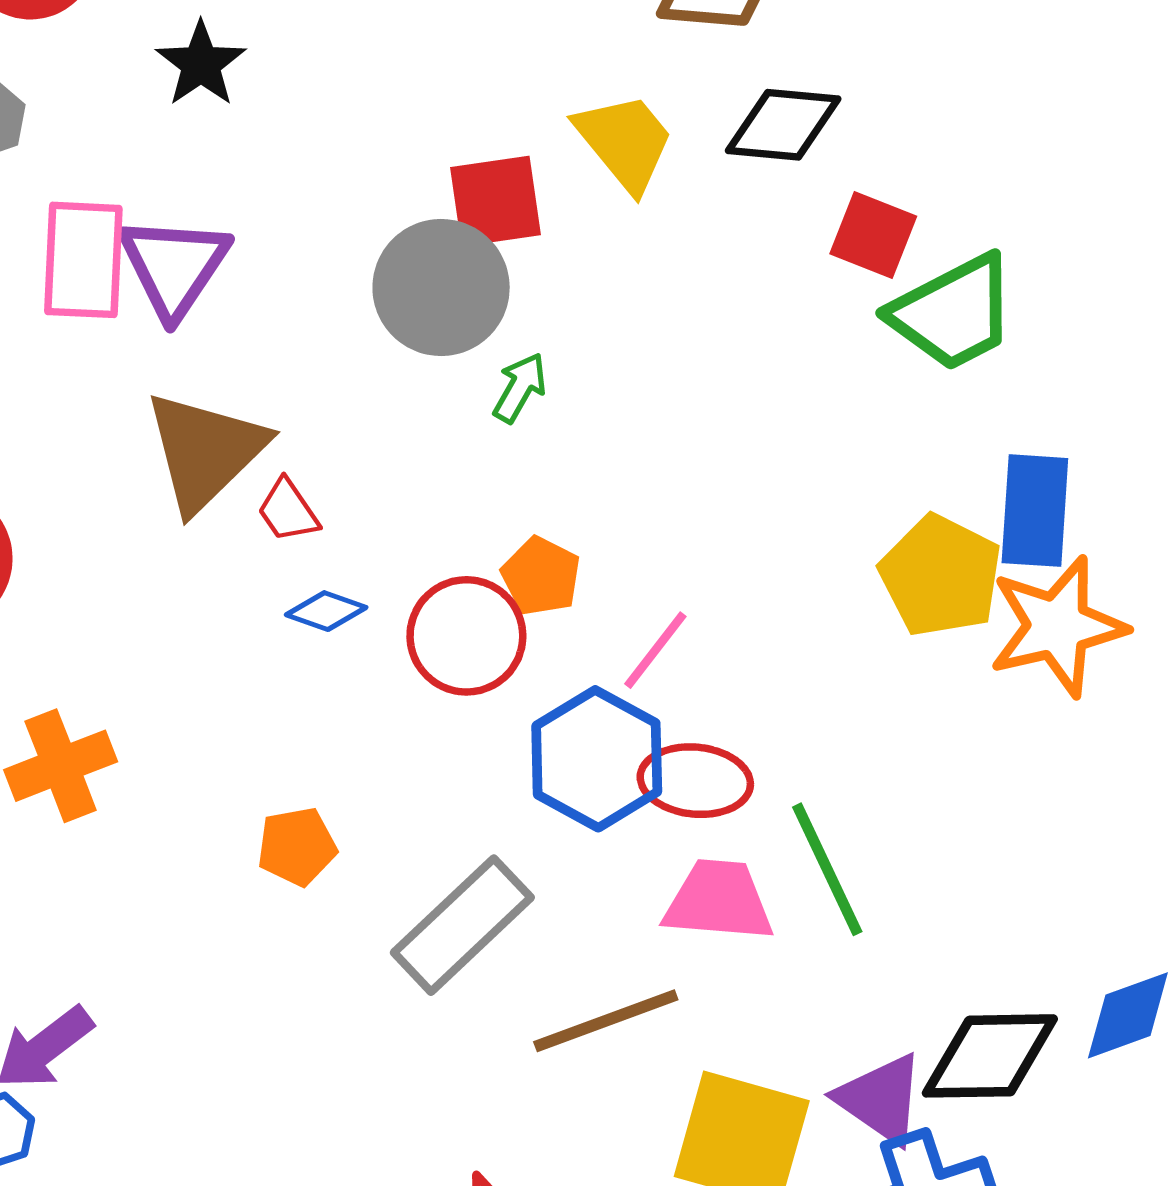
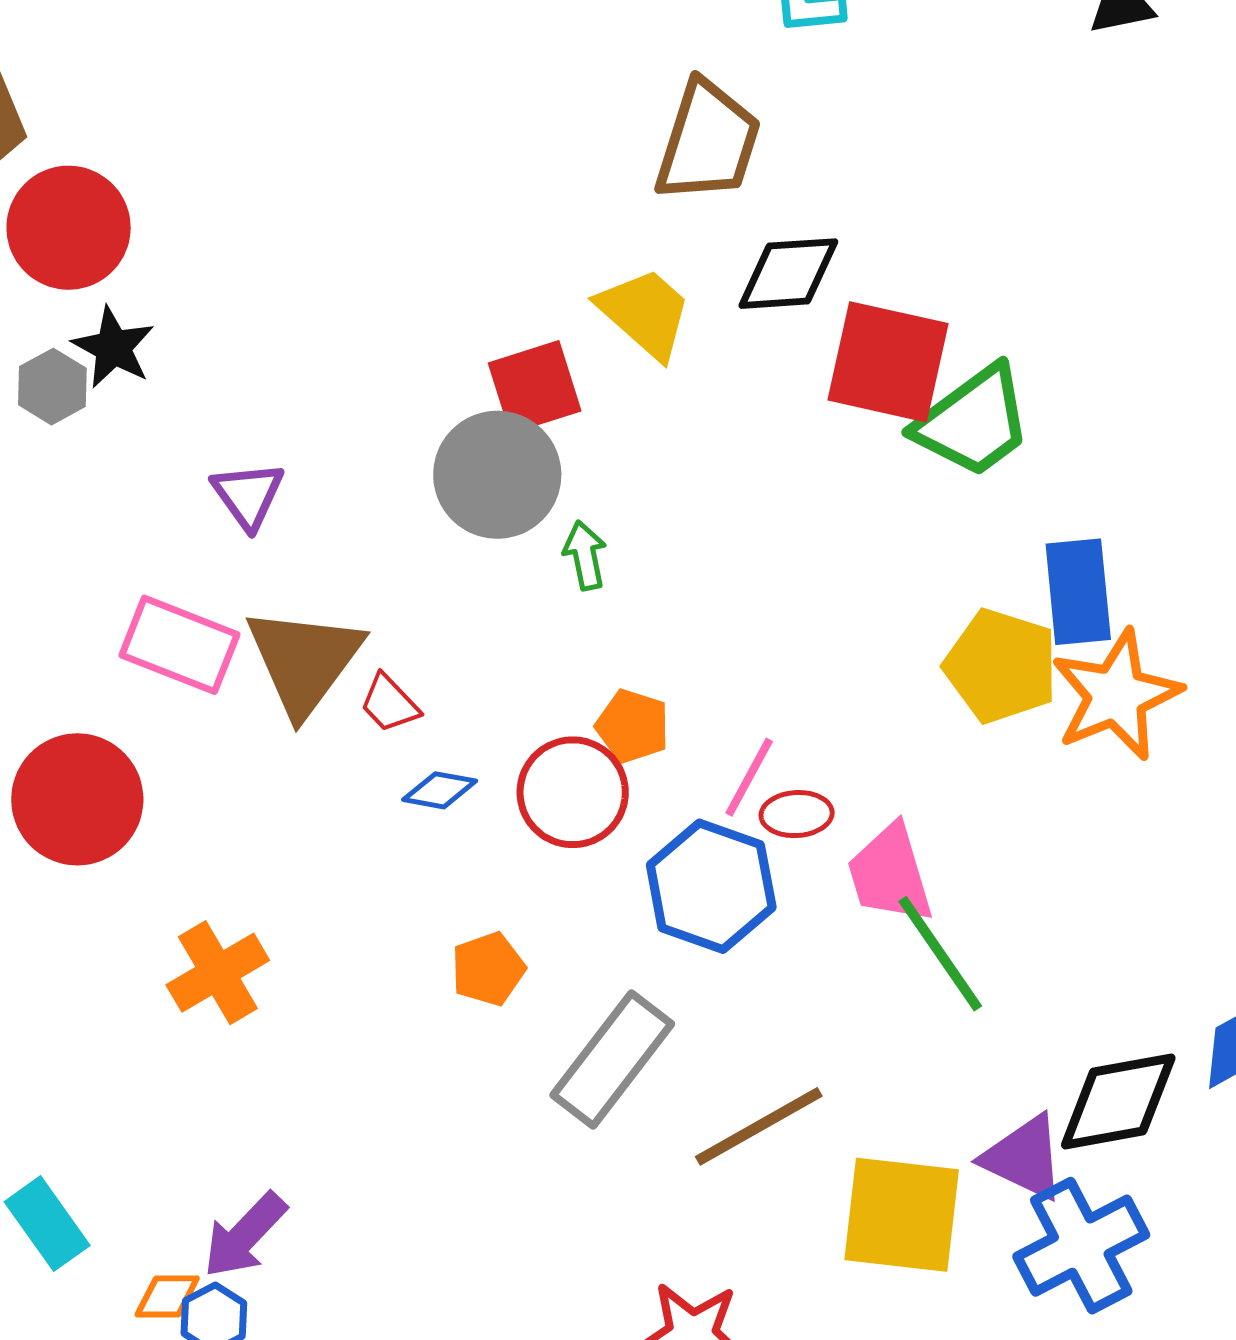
black star: (201, 64) -> (113, 347), moved
red square: (873, 235) -> (888, 362), size x1.6
pink rectangle: (83, 260) -> (179, 645), moved, turned -62
purple triangle: (174, 266) -> (248, 495), size x0.7
green arrow: (520, 388) -> (585, 555), turned -32
red ellipse: (695, 781) -> (797, 814), moved, size x0.7
orange pentagon: (297, 846) -> (488, 969), moved
pink trapezoid: (719, 901) -> (890, 874), moved, turned -102

